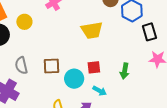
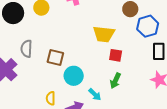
red square: (94, 67) -> (116, 55), moved
green arrow: (125, 71) -> (115, 81), moved

